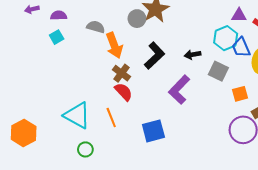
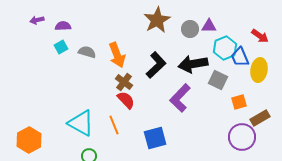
purple triangle: (239, 15) -> (209, 26), moved
gray circle: (137, 19) -> (190, 29), moved
gray semicircle: (96, 27) -> (87, 52), moved
black arrow: (193, 55) -> (193, 64), size x1.8

